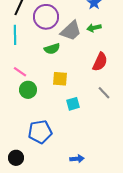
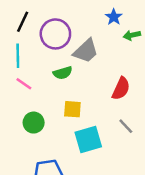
green arrow: (94, 28) -> (132, 35), moved
pink line: (20, 72) -> (24, 84), moved
cyan square: (73, 104) -> (88, 140), size x1.6

